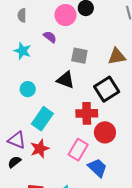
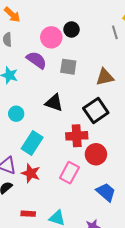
purple semicircle: (50, 37) -> (37, 60), size x1.5
gray square: (79, 56) -> (68, 67), moved
red star: (40, 149) -> (31, 173), turned -30
blue trapezoid: (97, 168) -> (106, 192), moved

